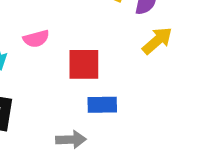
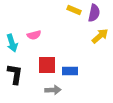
red square: (84, 64) -> (47, 65), moved

